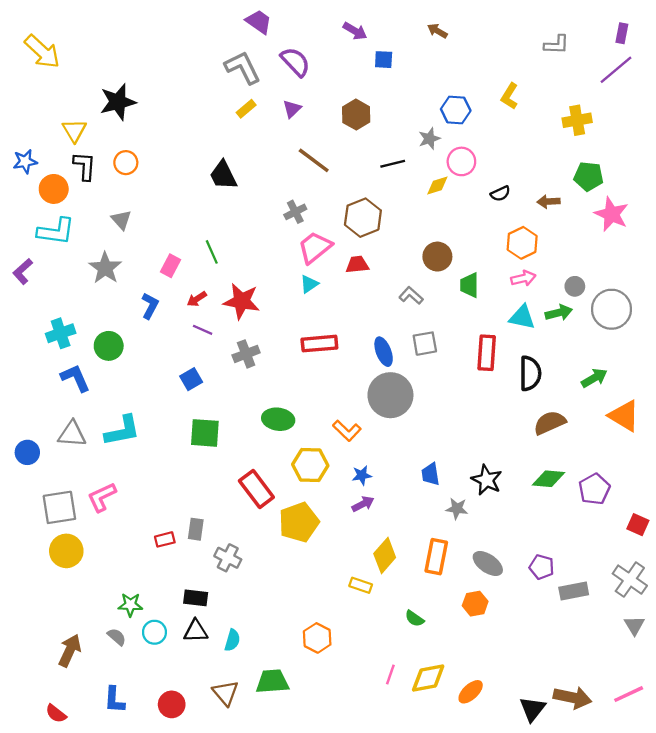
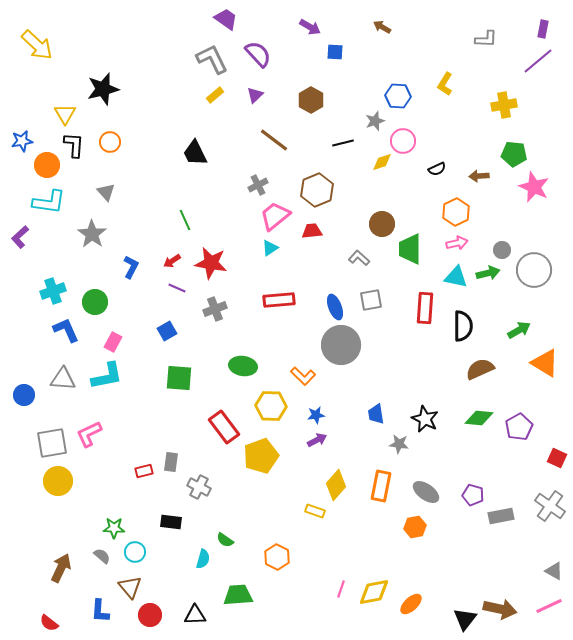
pink rectangle: (171, 266) -> (113, 342), moved
green trapezoid: (469, 285) -> (410, 249), size x1.4
green semicircle: (414, 618) -> (225, 540), moved
gray triangle: (634, 625) -> (554, 571), moved, turned -30
black triangle: (196, 631) -> (195, 615), moved
brown triangle: (225, 693) -> (130, 587), moved

